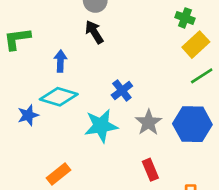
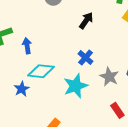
black arrow: (94, 32) -> (86, 20), moved, turned 78
blue arrow: (60, 61) -> (27, 46), moved

